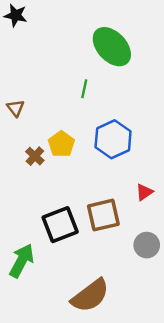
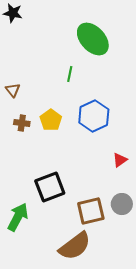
brown cross: (35, 156) -> (22, 123), moved, turned -35
brown square: (103, 215) -> (91, 211), moved

